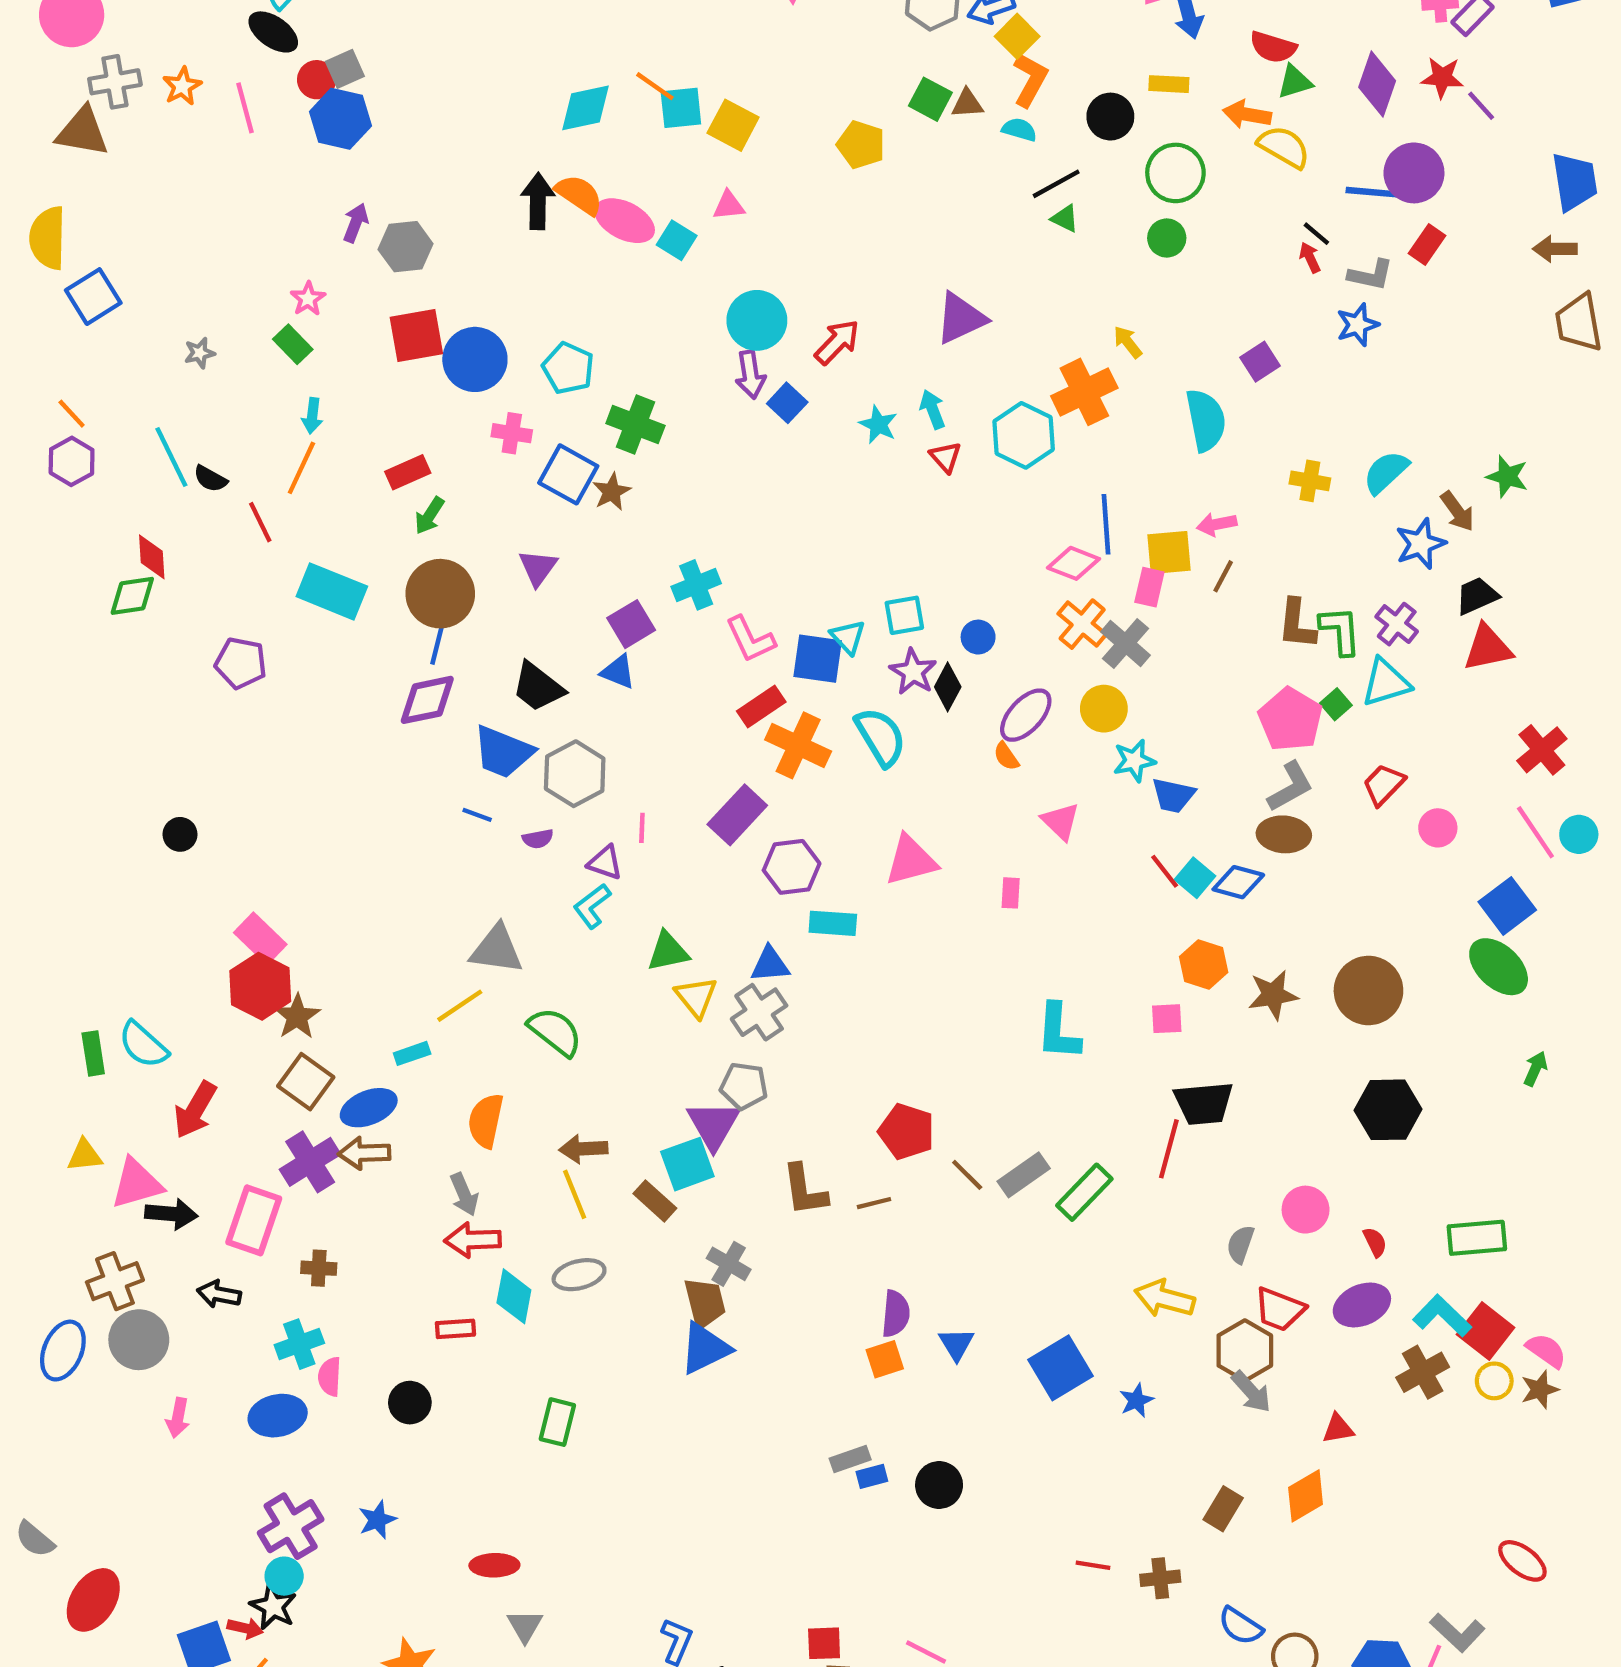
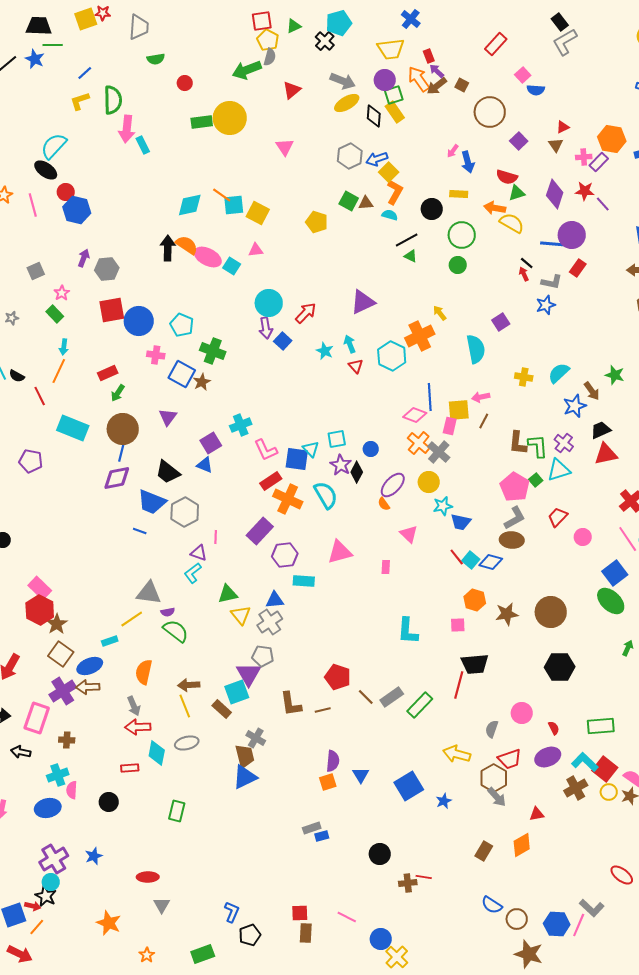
gray square: (345, 69) -> (36, 271), moved
purple semicircle: (538, 839) -> (168, 612), moved
red trapezoid: (1280, 1309) -> (510, 759), turned -40
black circle: (939, 1485) -> (380, 854), moved
brown cross: (1160, 1578) -> (408, 883), moved

